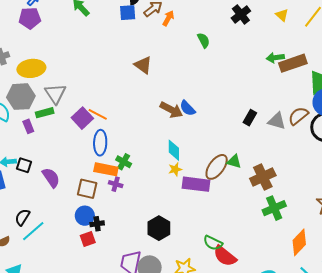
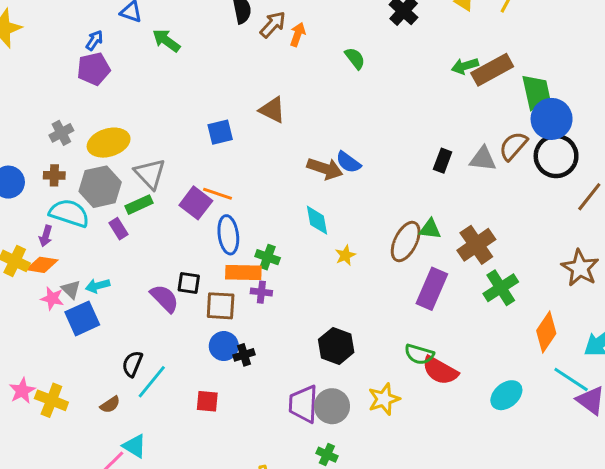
blue square: (128, 13) -> (220, 132), moved
cyan diamond: (174, 150) -> (317, 220), moved
black square: (24, 165) -> (189, 283), moved
purple rectangle: (196, 184) -> (432, 289), moved, turned -64
red square: (88, 239) -> (207, 401), moved, turned 35

